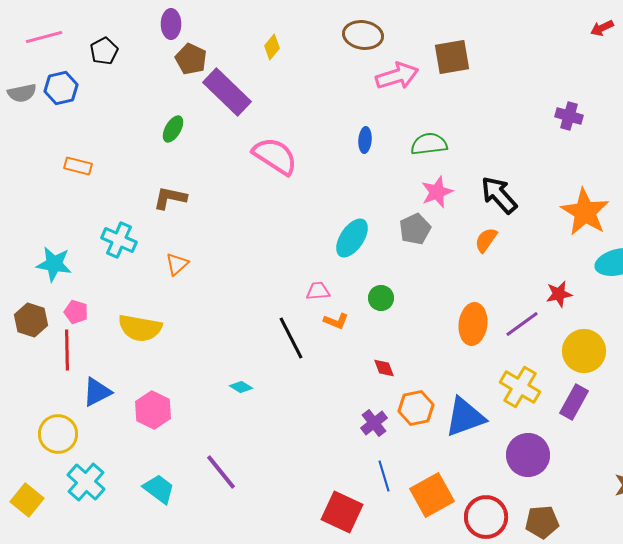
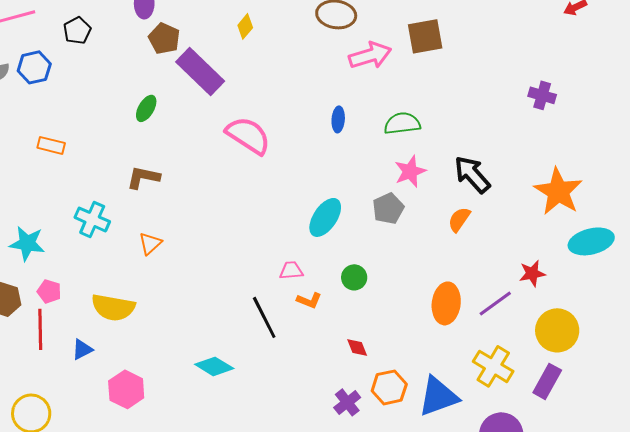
cyan diamond: (241, 387) -> (214, 366), size x1.6
blue triangle: (97, 392) -> (82, 349), moved, size x0.7

